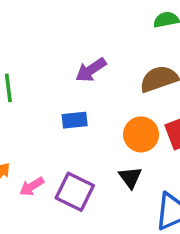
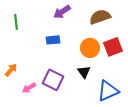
pink arrow: (32, 186) -> (29, 88), moved

